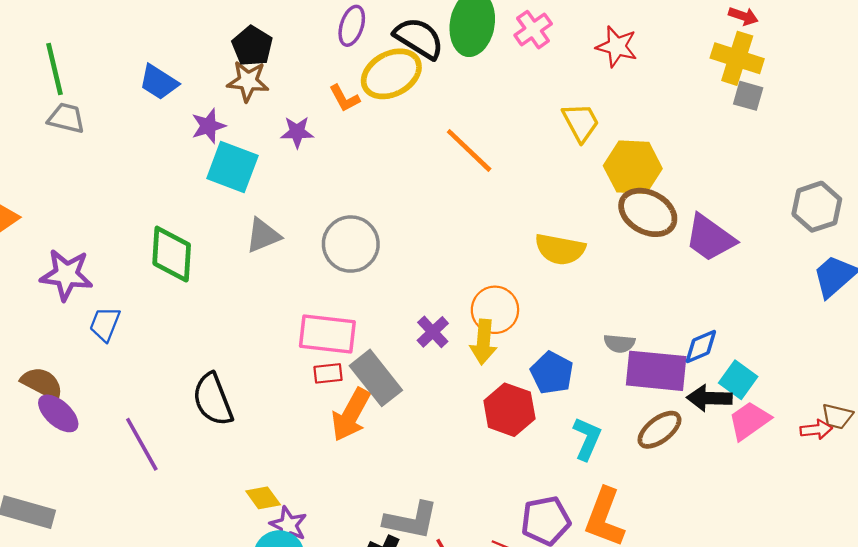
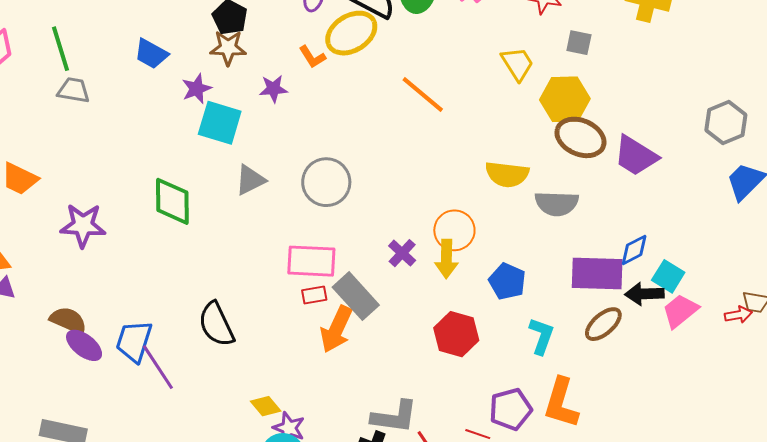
gray square: (748, 96) -> (579, 43), moved
blue trapezoid: (105, 324) -> (134, 341), moved, size x1.4
gray semicircle: (619, 343) -> (557, 203), moved, size x1.6
red hexagon: (509, 410) -> (456, 334), moved

